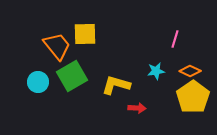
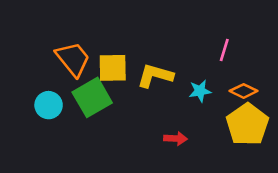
yellow square: (85, 34) -> (113, 68), moved
yellow L-shape: (116, 85) -> (155, 76), moved

